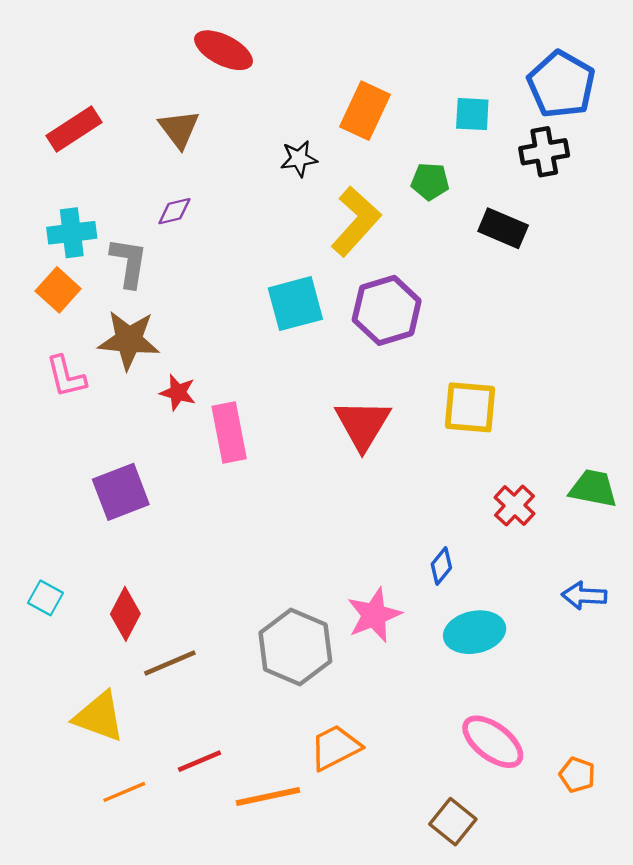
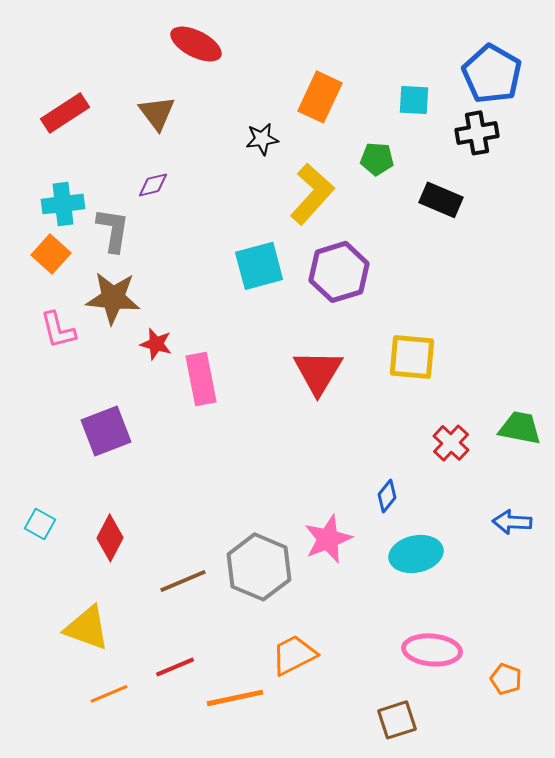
brown line: (170, 663) -> (183, 581), moved
pink ellipse: (493, 742) -> (432, 650), turned -32
brown square: (453, 822) -> (397, 720), turned 33

